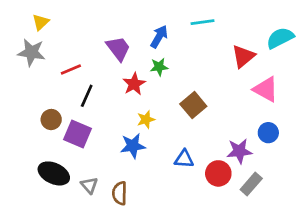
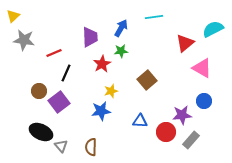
yellow triangle: (41, 22) -> (13, 16), moved
purple trapezoid: (118, 48) -> (90, 37), turned 35
purple square: (77, 134) -> (59, 102), turned 30
gray triangle: (89, 185) -> (61, 146), moved

